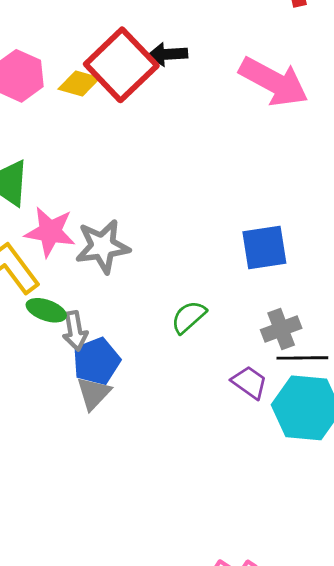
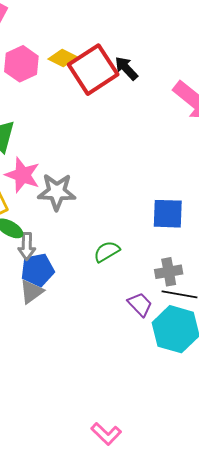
black arrow: (168, 54) -> (126, 68), turned 40
yellow diamond: (79, 84) -> (63, 58), moved

